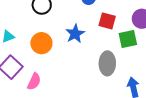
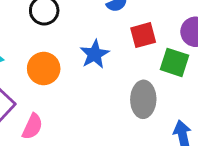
red square: (107, 21) -> (143, 35), turned -30
green square: (128, 39) -> (174, 62), turned 30

